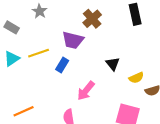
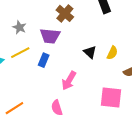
gray star: (40, 11) -> (19, 27), moved
yellow semicircle: (136, 78) -> (112, 53), moved, turned -32

